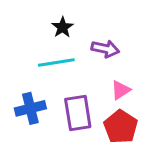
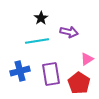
pink triangle: (121, 90) -> (87, 59), moved

